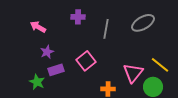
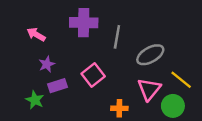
purple cross: (78, 17) -> (84, 23), size x1.6
gray ellipse: (143, 23) -> (150, 55), moved

